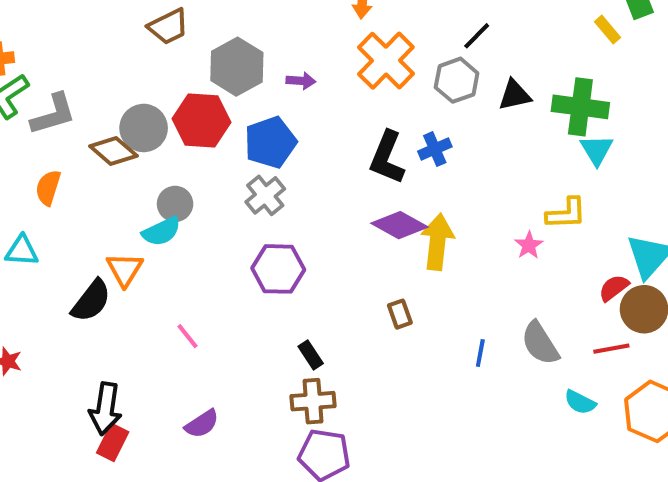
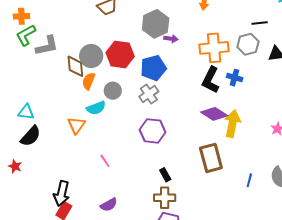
black line: (477, 36) -> (260, 23), turned 35
orange cross: (386, 61) -> (214, 48), moved, turned 36
gray hexagon: (237, 67) -> (156, 24), moved
blue cross: (435, 149) -> (235, 78), turned 35
brown diamond: (113, 151) -> (75, 66), turned 40
orange semicircle: (48, 188) -> (89, 81), moved
gray circle: (175, 204) -> (113, 91), moved
black semicircle: (91, 301) -> (31, 136), moved
brown rectangle: (400, 314) -> (211, 158), size x2.0

